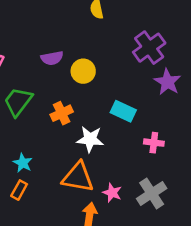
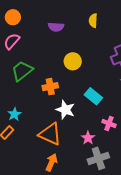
purple semicircle: (52, 58) -> (56, 27), moved
pink star: (112, 193) -> (88, 138), moved

